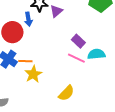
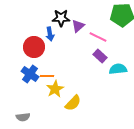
pink line: (76, 58) -> (98, 37), moved
yellow semicircle: (66, 93) -> (73, 103), moved

